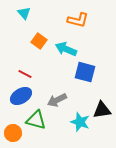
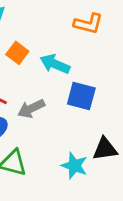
orange L-shape: (78, 20) -> (88, 24), moved
gray arrow: (57, 100) -> (31, 109), moved

